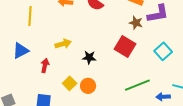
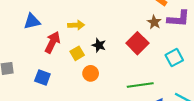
red arrow: (45, 66) -> (52, 42), size x1.5
yellow square: (70, 83) -> (77, 53), moved

